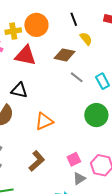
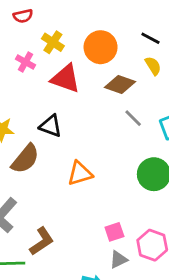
black line: (74, 19) -> (150, 38), moved, turned -48
orange circle: (36, 25) -> (101, 47), moved
yellow cross: (13, 31) -> (53, 42), turned 35
brown L-shape: (37, 161) -> (42, 241), moved

